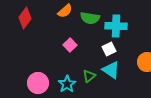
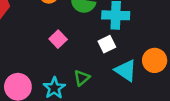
cyan triangle: (111, 70) -> (126, 70), moved

